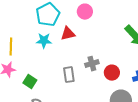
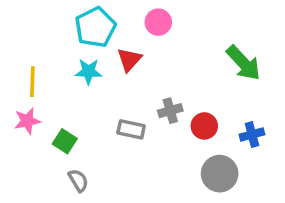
red triangle: (68, 34) -> (129, 60), turned -35
gray rectangle: (69, 75) -> (131, 129), turned -70

